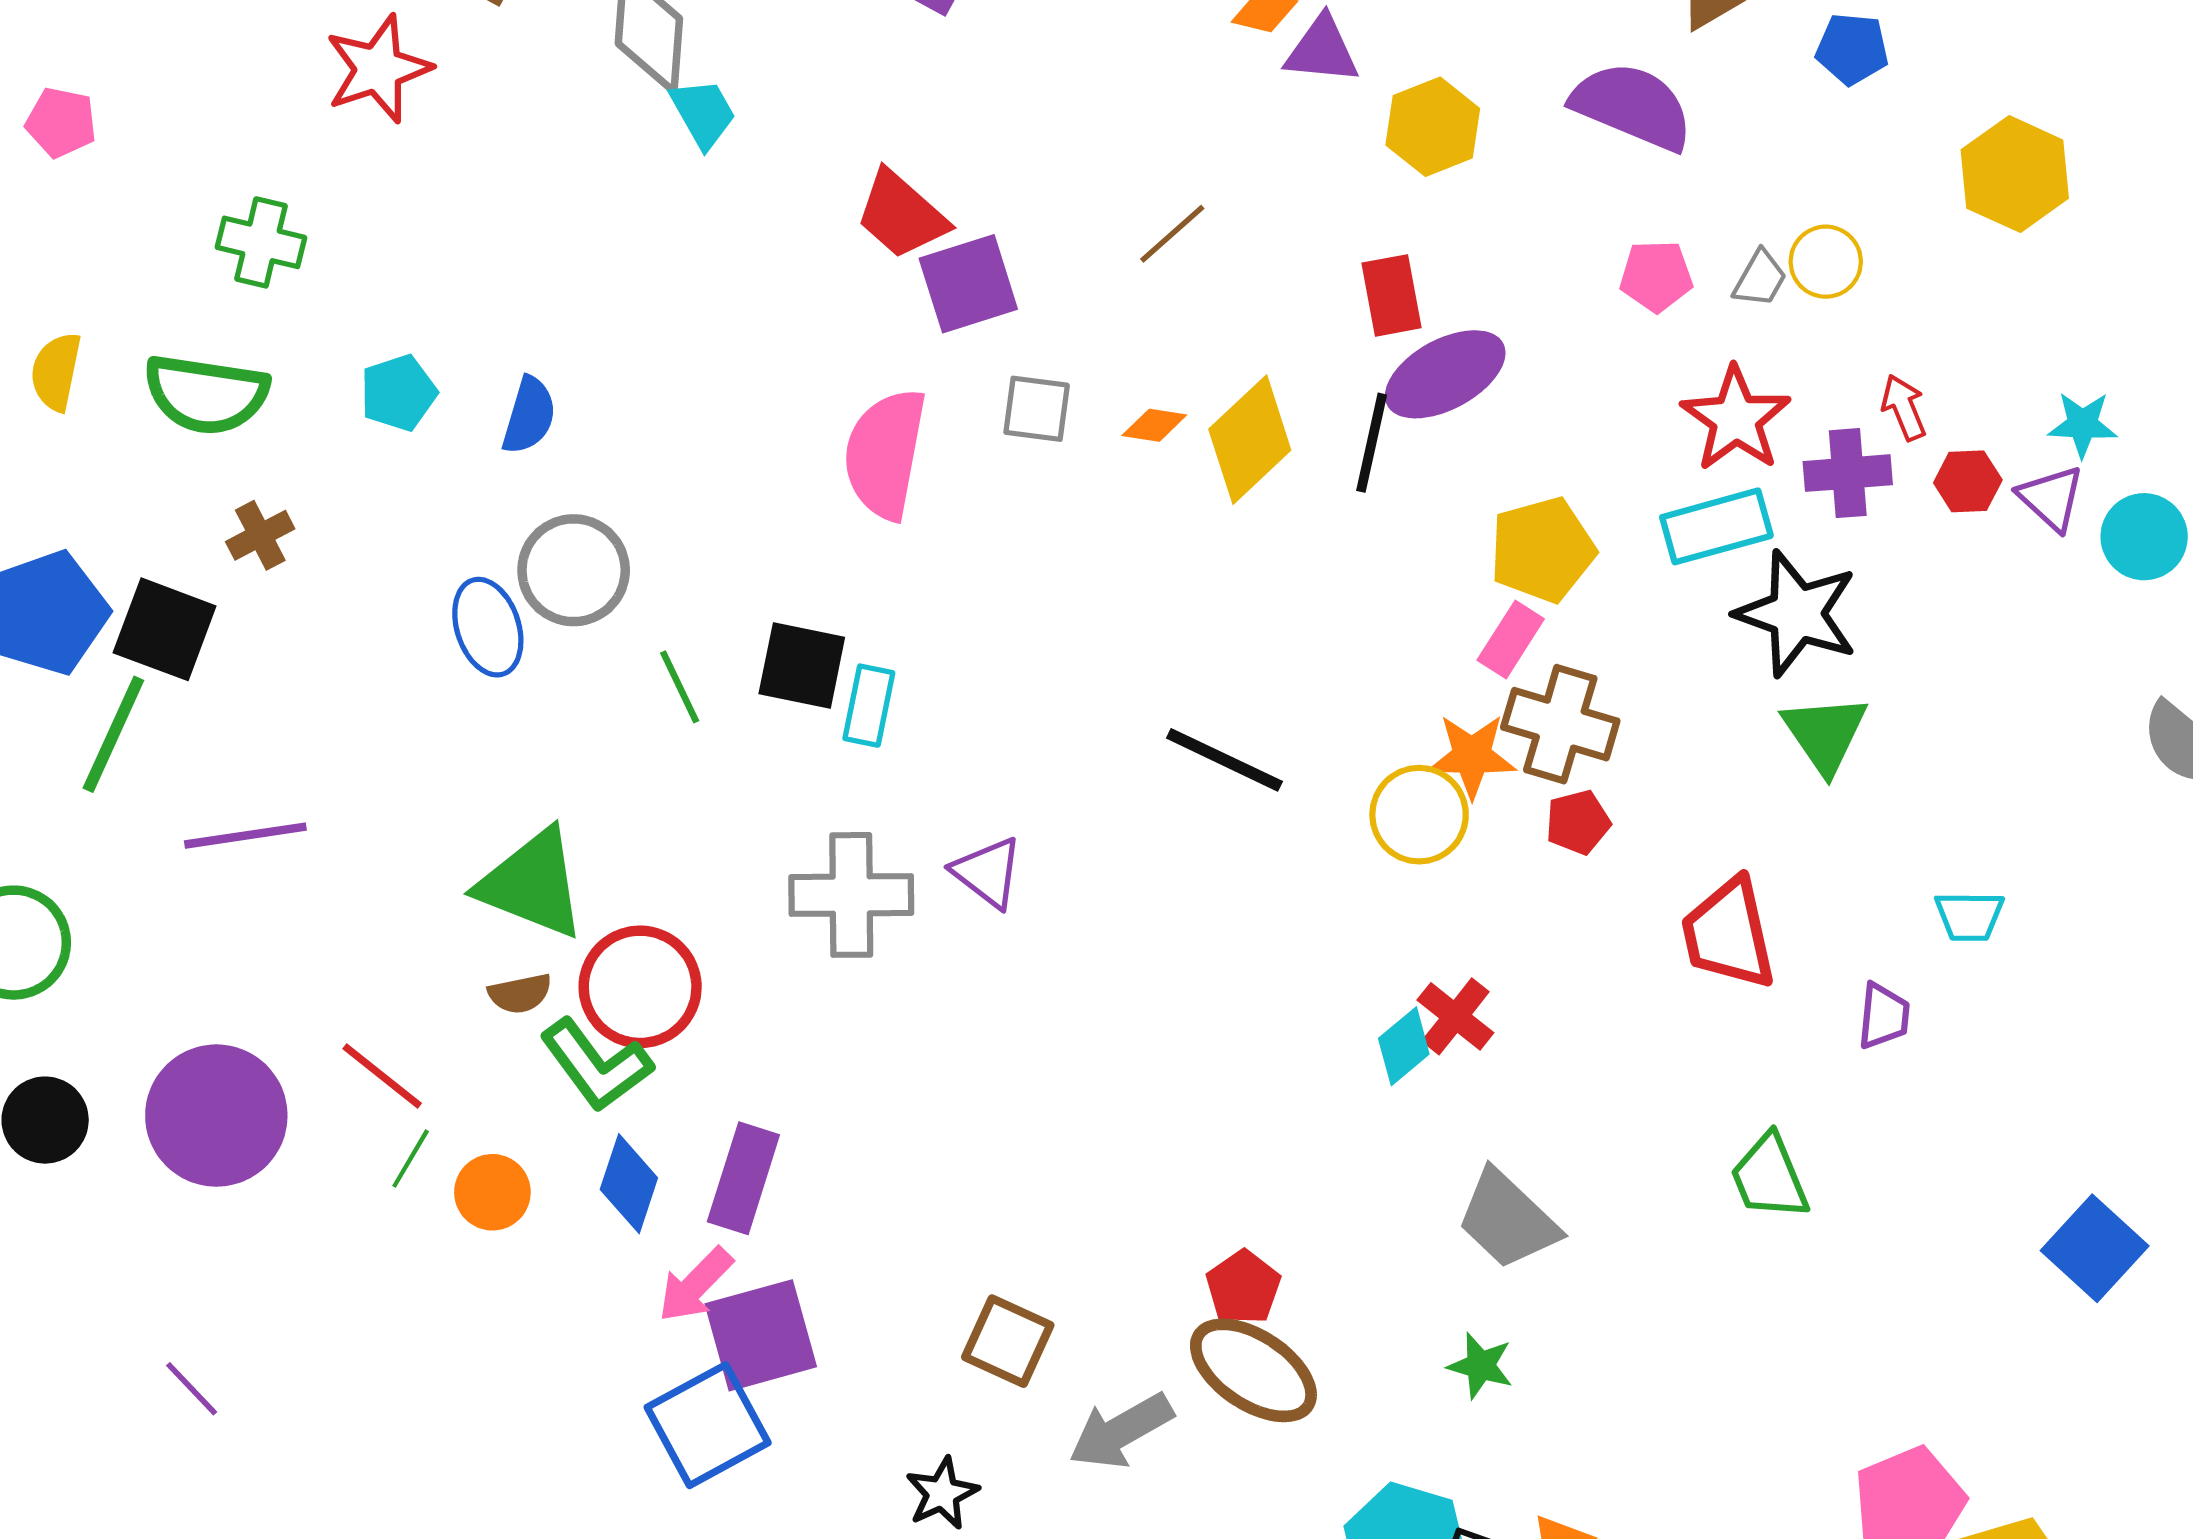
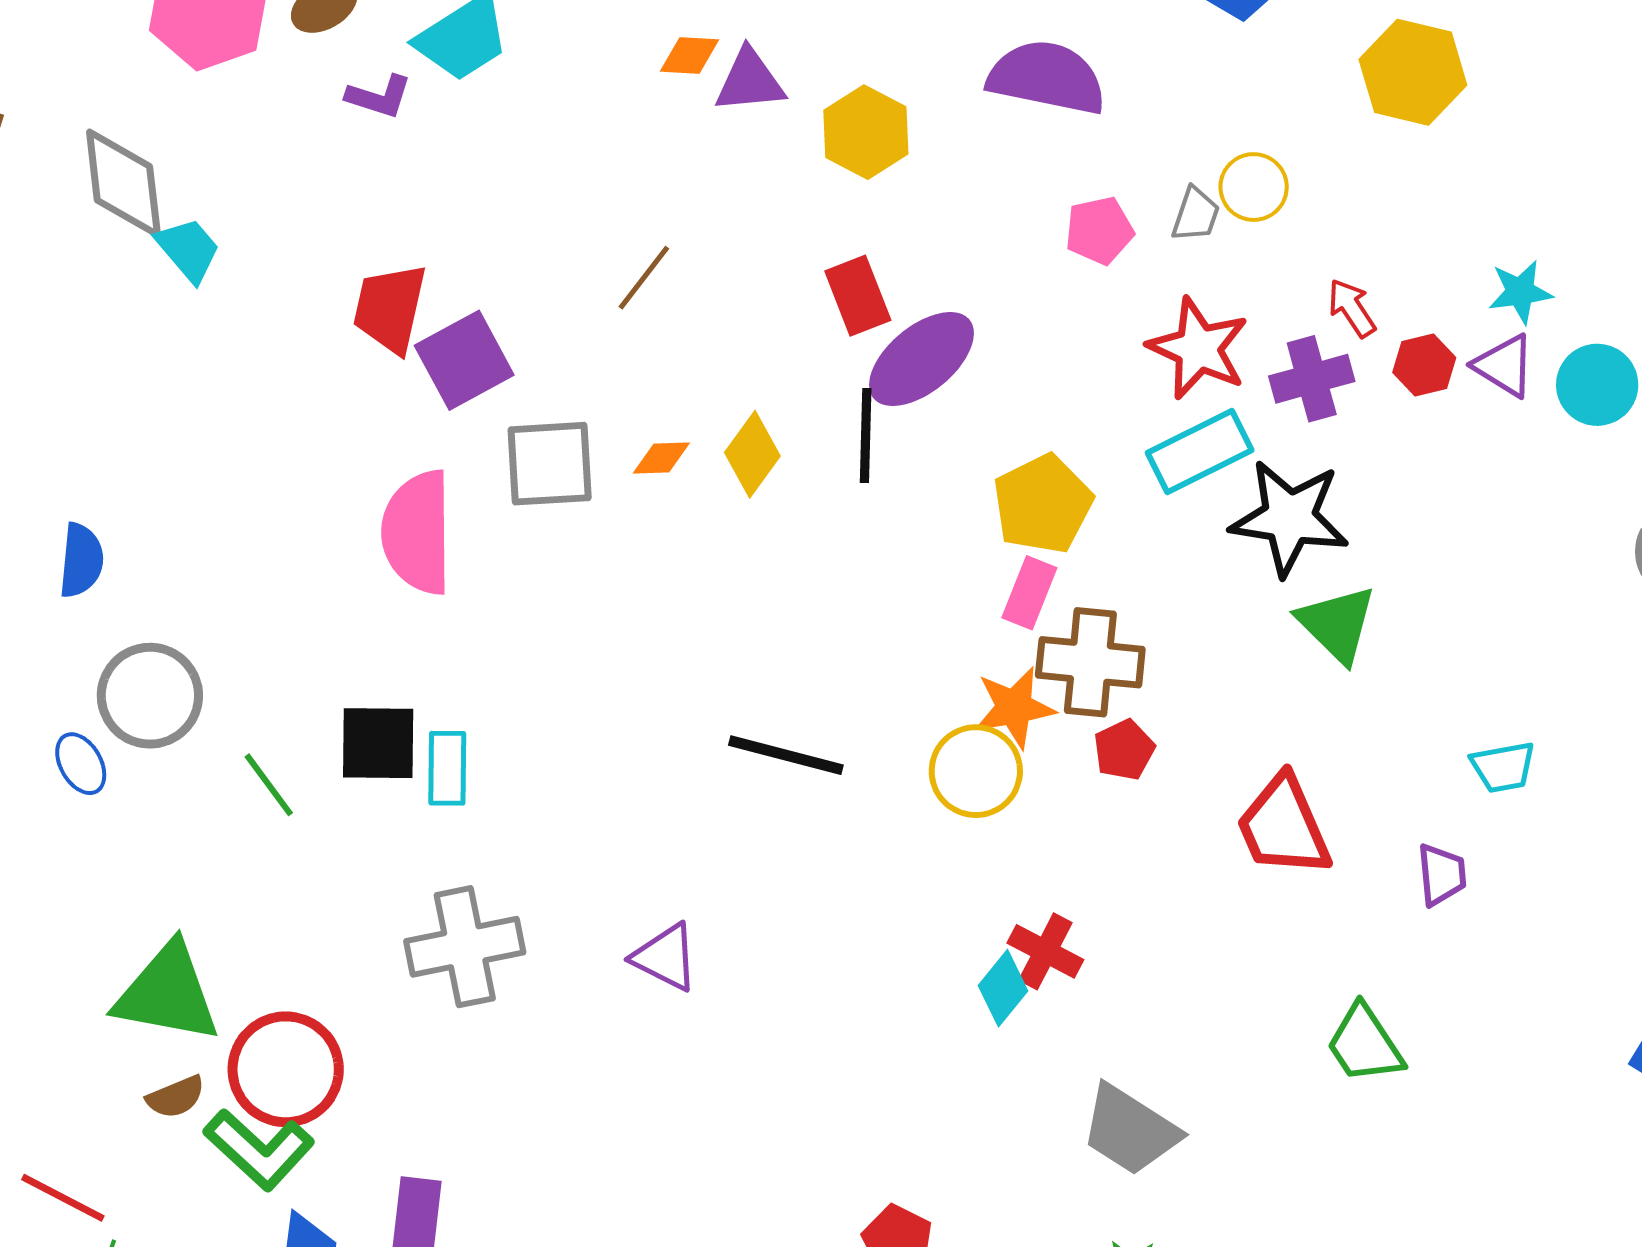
red trapezoid: (901, 215) -> (390, 308), turned 72
gray square: (1037, 409) -> (550, 464), size x1.4
yellow diamond: (1250, 440) -> (752, 454), size x0.7
blue ellipse: (488, 627) -> (81, 764), size x0.7
purple triangle: (988, 872) -> (665, 957), moved

